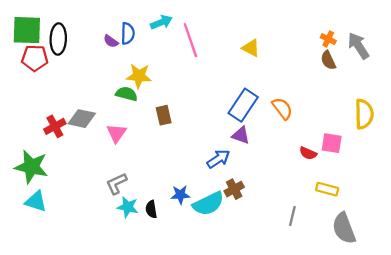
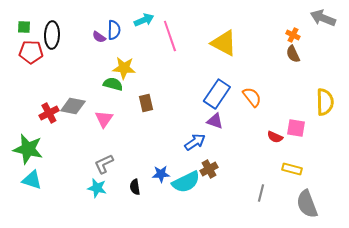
green square: (27, 30) -> (24, 27), size x0.5
gray arrow: (358, 46) -> (323, 18), moved, turned -35
yellow triangle: (251, 48) -> (224, 43), size x1.6
cyan star: (128, 207) -> (97, 188), moved

